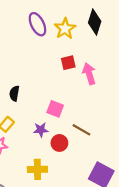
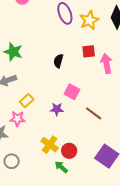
black semicircle: (14, 93) -> (58, 61), moved
red circle: (59, 143) -> (69, 151), moved
yellow cross: (37, 169) -> (50, 145), turned 30

